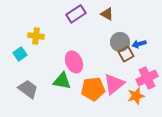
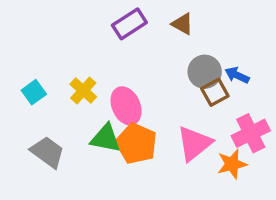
yellow cross: (36, 36) -> (83, 91), moved, turned 35
blue arrow: (139, 44) -> (237, 75), turned 40
orange pentagon: (93, 89) -> (136, 143), moved, turned 30

